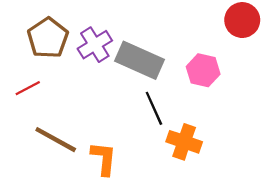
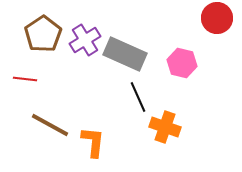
red line: (28, 88) -> (25, 79), turned 35

